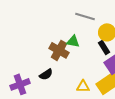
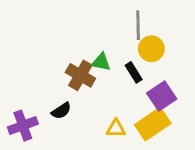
gray line: (85, 16) -> (138, 25), moved, turned 72
black rectangle: (104, 47) -> (134, 72), moved

